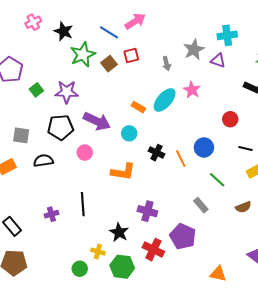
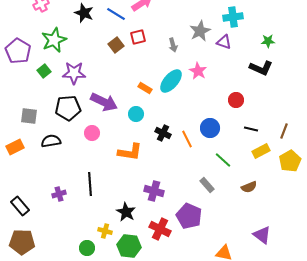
black star: (64, 31) -> (84, 13), moved
green star: (83, 55) -> (54, 40), moved

